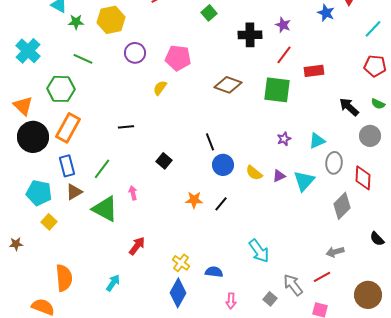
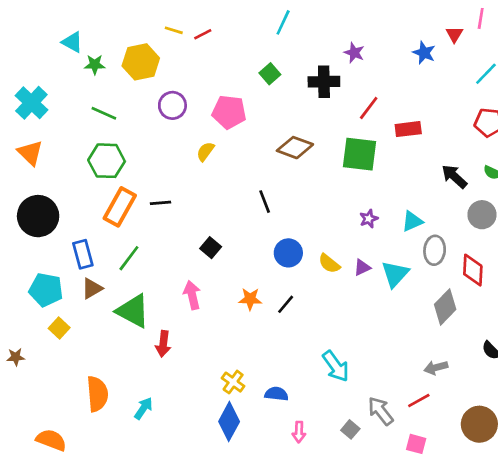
green square: (209, 13) -> (270, 74), moved
purple star: (283, 25) -> (354, 53), moved
green hexagon: (61, 89) -> (107, 161), moved
orange triangle: (23, 106) -> (30, 153), moved
orange rectangle: (68, 128) -> (120, 207), moved
black line: (210, 142) -> (265, 202), moved
pink arrow: (133, 193) -> (192, 295), moved, size x1.5
red arrow: (137, 246) -> (163, 344), moved, turned 150
orange semicircle: (64, 278) -> (97, 394), moved

